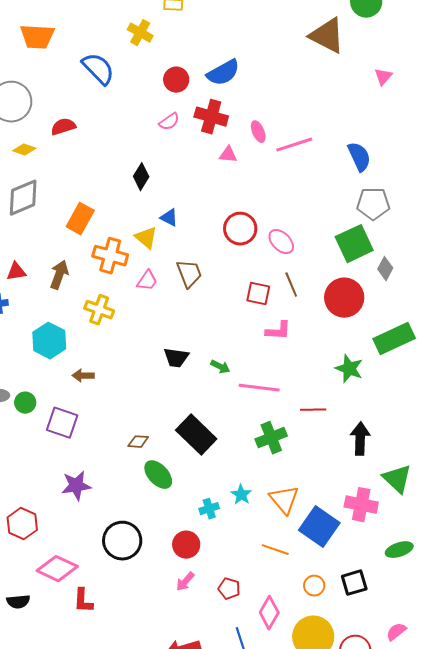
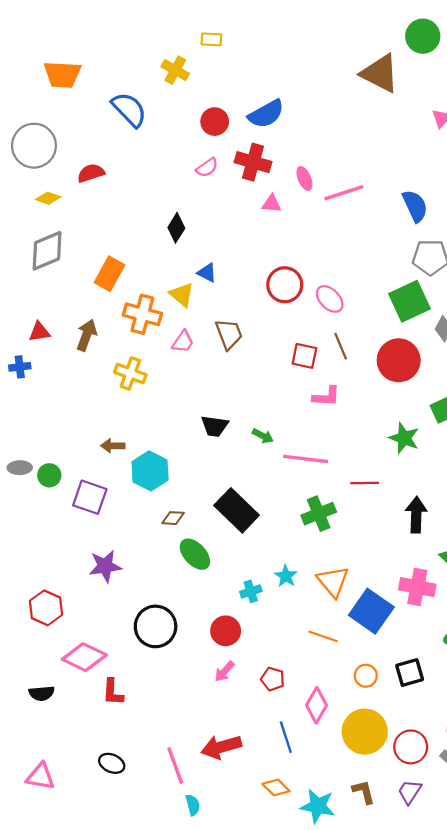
cyan hexagon: (49, 341) -> (150, 471), moved

